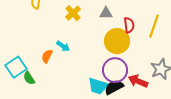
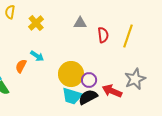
yellow cross: (73, 13) -> (36, 23), moved
yellow circle: (117, 41) -> (71, 74), moved
purple circle: (115, 70) -> (89, 80), size x0.6

